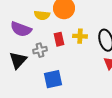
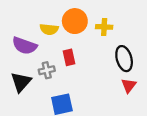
yellow cross: (80, 36) -> (104, 27), moved

